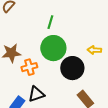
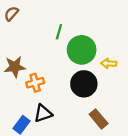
green circle: (53, 48) -> (82, 50), moved

